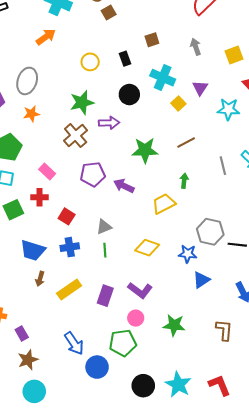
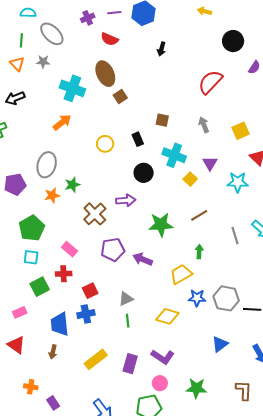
brown square: (152, 40) -> (162, 120), turned 32
green star: (82, 102) -> (72, 185), moved, size x0.7
red square: (67, 216) -> (90, 291), turned 35
blue cross: (70, 247) -> (86, 314), moved
blue trapezoid: (33, 250) -> (60, 324), turned 70
blue star: (188, 254) -> (197, 298), moved
brown arrow: (40, 279) -> (53, 352), moved

